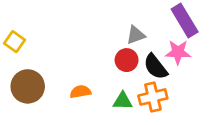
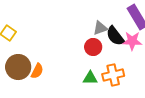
black semicircle: (156, 67) -> (115, 36), moved
orange semicircle: (80, 92) -> (37, 71), moved, turned 126

